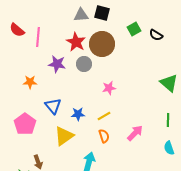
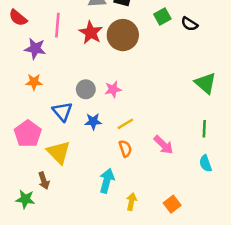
pink line: (38, 37) -> (57, 25), moved
purple star: (57, 64) -> (35, 49), moved
gray circle: (84, 64) -> (86, 89), moved
pink star: (109, 88) -> (113, 89), moved
pink arrow: (135, 133) -> (164, 145), turned 90
yellow triangle: (64, 136) -> (59, 152), moved, turned -40

